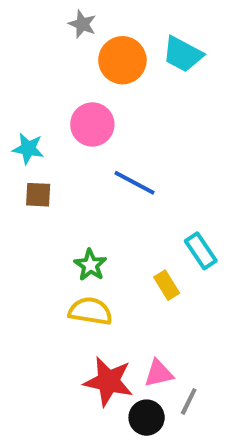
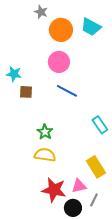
pink circle: (92, 124) -> (59, 62), moved
brown square: (38, 195) -> (26, 92), moved
yellow rectangle: (167, 285) -> (96, 167), moved, size x1.5

